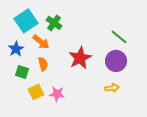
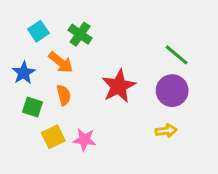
cyan square: (26, 21) -> (38, 31), size x0.6

